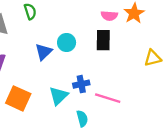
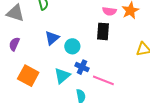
cyan circle: (67, 43) -> (72, 46), moved
blue cross: (81, 84) -> (82, 67), turned 32

